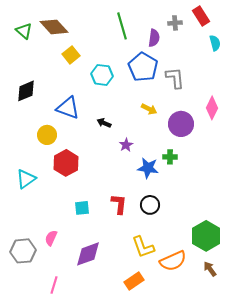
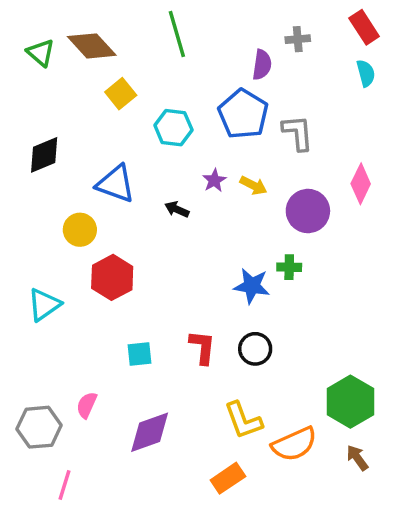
red rectangle: (201, 16) -> (364, 27), moved
green line: (122, 26) -> (177, 34), moved
purple star: (126, 145) -> (214, 180), moved
pink line: (54, 285) -> (65, 485), moved

